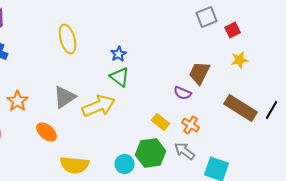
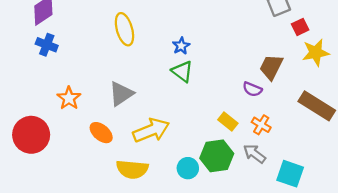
red square: (233, 30) -> (300, 27), moved
yellow star: (240, 60) -> (316, 53), size x1.4
yellow arrow: (99, 106) -> (151, 130), moved

